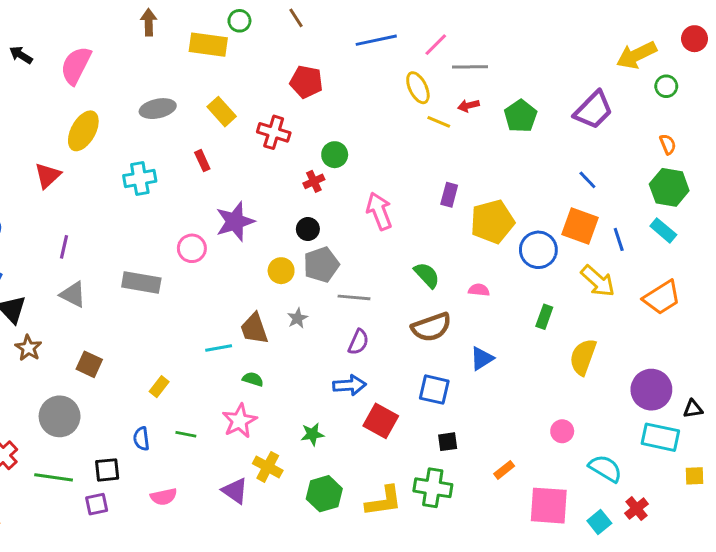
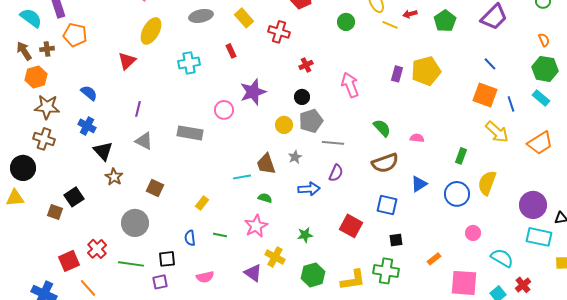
green circle: (335, 155) -> (346, 22), moved
yellow pentagon: (492, 222) -> (426, 71), moved
blue circle: (538, 250) -> (457, 194), moved
blue arrow: (350, 385) -> (309, 189), moved

